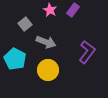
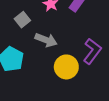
yellow circle: (48, 70) -> (66, 67), moved

